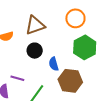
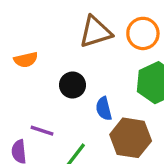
brown triangle: (35, 25) -> (95, 32), moved

